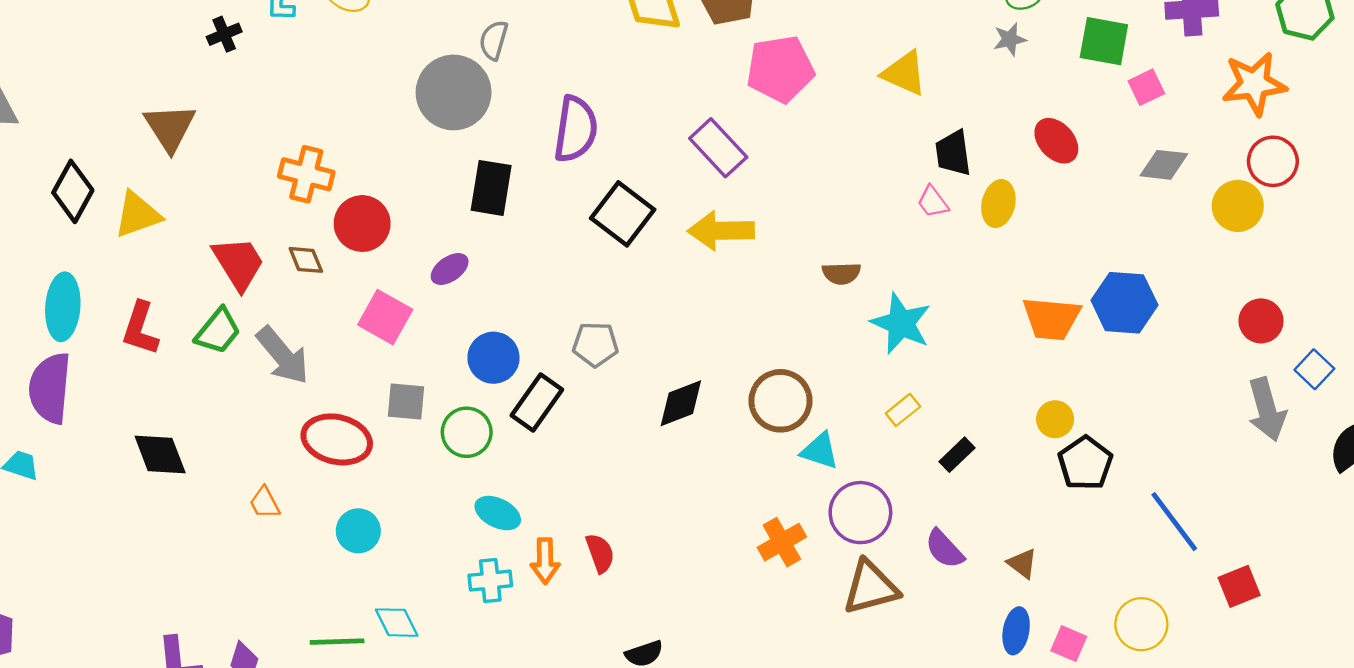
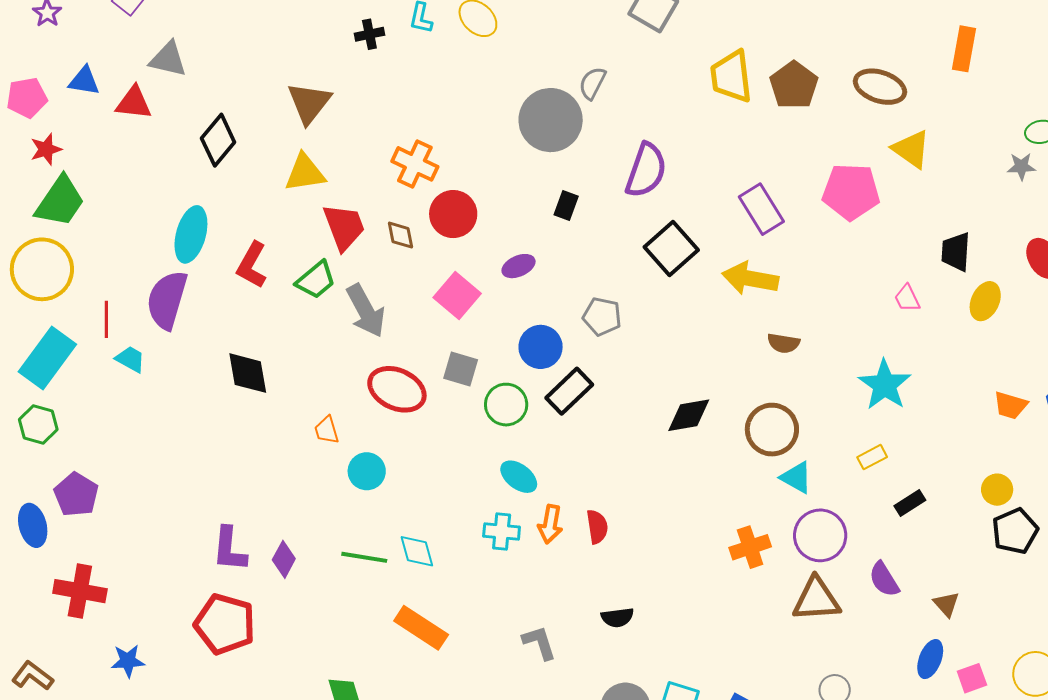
pink pentagon: (780, 69) -> (851, 192), moved
yellow triangle: (904, 73) -> (911, 149), moved
black rectangle: (491, 188) -> (566, 205), size x0.6
pink trapezoid: (933, 202) -> (907, 298), moved
yellow triangle: (137, 215) -> (305, 173), moved
brown semicircle: (841, 273) -> (783, 343), moved
orange trapezoid: (1051, 319) -> (1010, 405), size x0.7
gray pentagon: (595, 344) -> (602, 316), moved
cyan circle: (358, 531) -> (367, 471), moved
pink square: (1069, 644) -> (972, 678), turned 36

